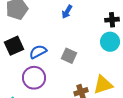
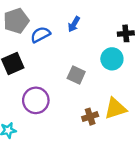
cyan circle: (110, 42) -> (112, 59), moved
blue semicircle: (38, 52) -> (40, 35), moved

